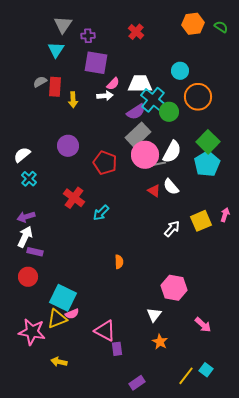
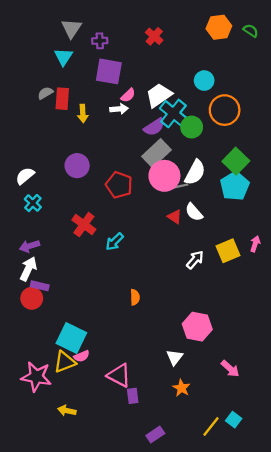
white trapezoid: (140, 84) -> (159, 95), turned -35
red circle: (28, 277) -> (32, 298), moved

